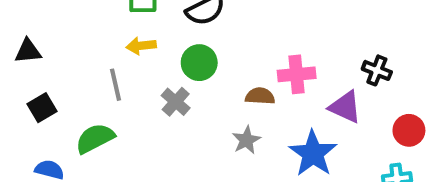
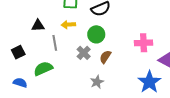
black triangle: (28, 51) -> (38, 26), moved
brown semicircle: (260, 96) -> (105, 57), moved, turned -64
gray star: (246, 140) -> (97, 82), moved

